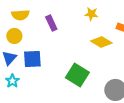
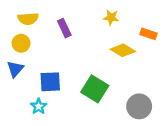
blue square: (32, 59) -> (50, 82), moved
cyan star: (12, 81) -> (39, 106), moved

